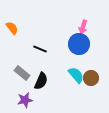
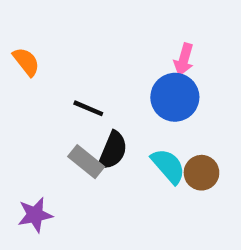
gray rectangle: (22, 73) -> (86, 162), moved
black semicircle: (41, 81) -> (113, 151), moved
purple star: (25, 100) -> (35, 215), moved

